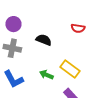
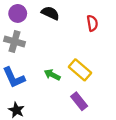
red semicircle: (78, 28) -> (92, 23), turned -112
black semicircle: (44, 40) -> (50, 13), moved

